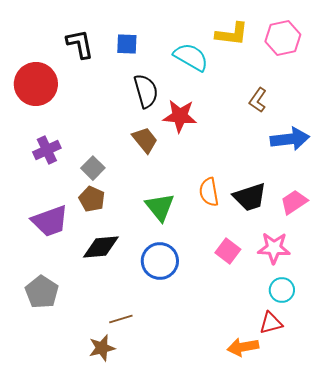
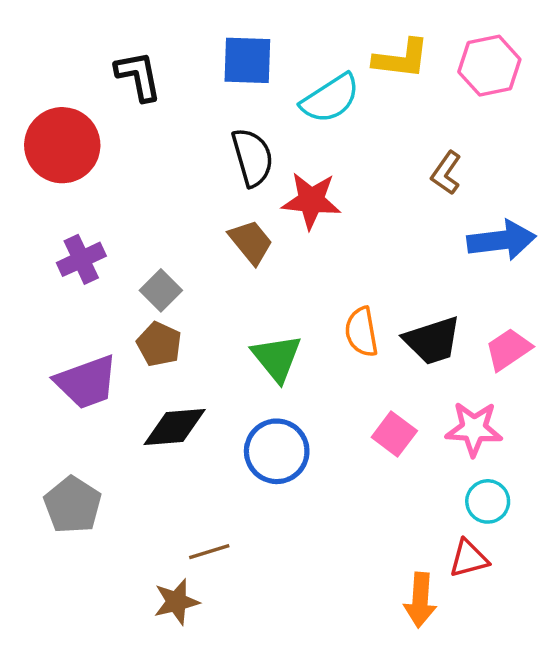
blue square: (127, 44) -> (247, 60), moved, size x1.4
cyan semicircle: (191, 57) -> (330, 98), turned 117
orange arrow: (243, 347) -> (420, 600), turned -76

